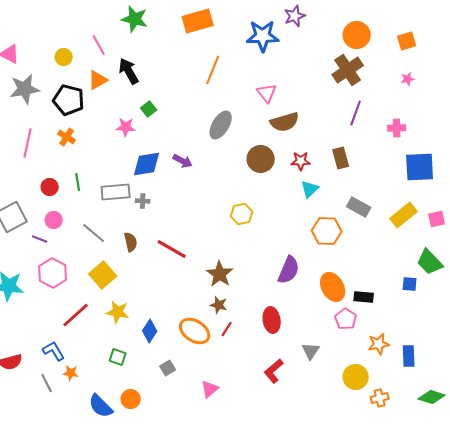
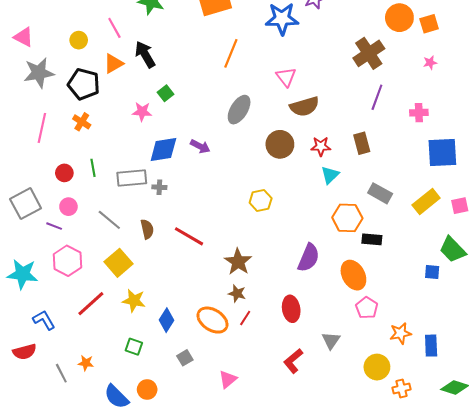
orange circle: (357, 35) -> (399, 18), moved
black rectangle: (364, 297) -> (372, 239), moved
blue L-shape: (54, 351) -> (44, 320), moved

